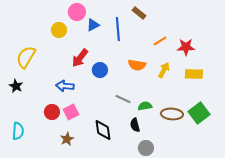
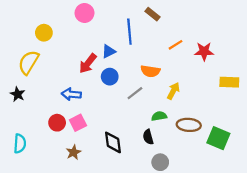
blue triangle: (93, 25) -> (109, 51), moved
yellow circle: (59, 30) -> (44, 33), moved
yellow arrow: (164, 70) -> (173, 91), moved
yellow rectangle: (194, 74) -> (229, 82), moved
gray line: (123, 99) -> (135, 93), moved, turned -63
green square: (199, 113) -> (218, 138), moved, turned -30

